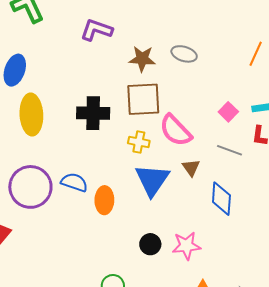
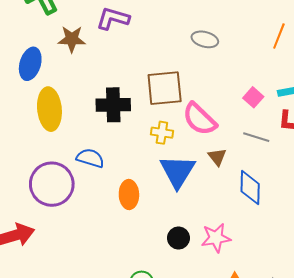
brown star: (142, 59) -> (72, 39), moved
blue semicircle: (74, 182) -> (90, 158), moved

